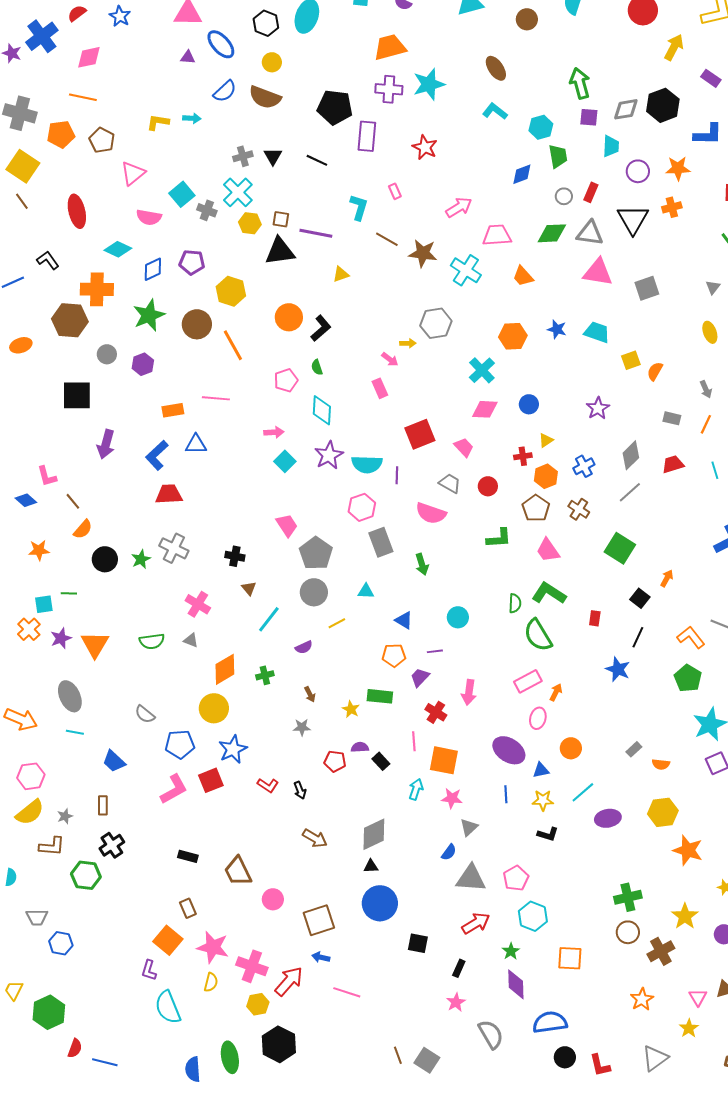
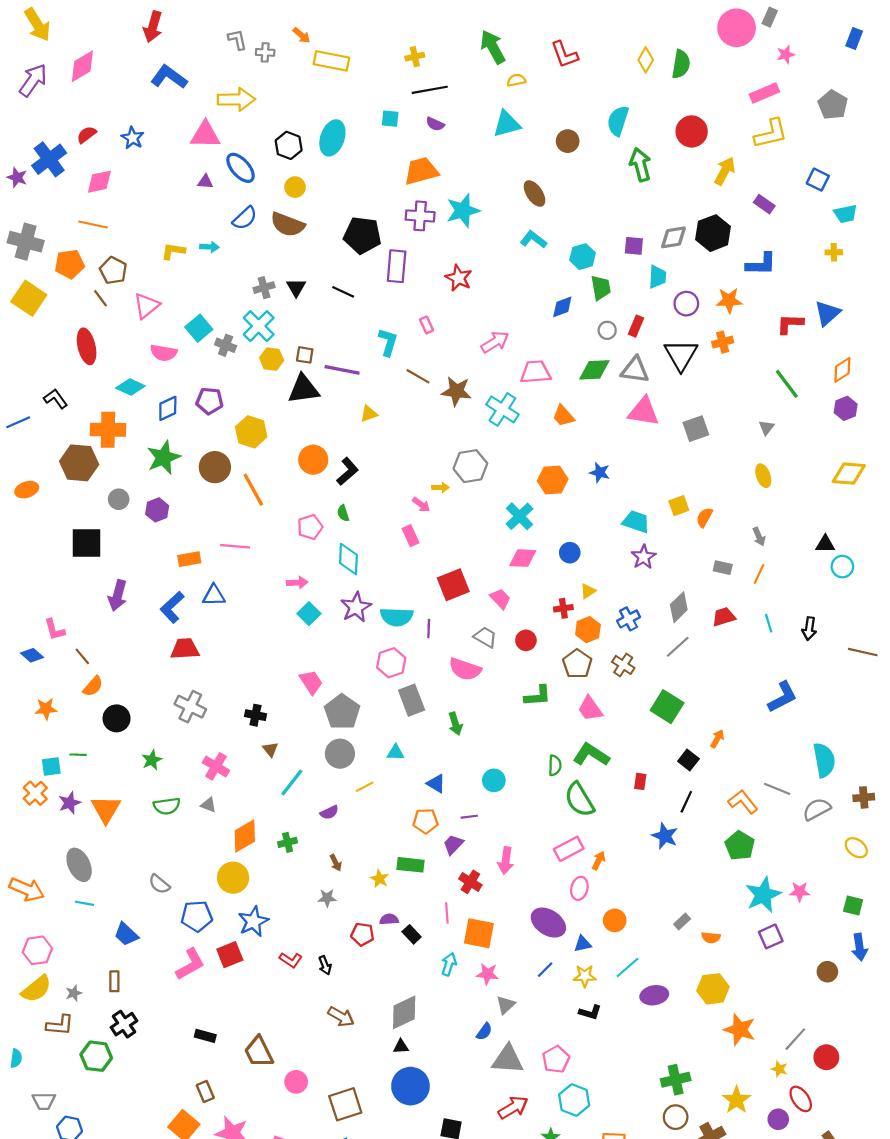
green arrow: (580, 83) -> (640, 165), moved
brown line: (22, 201) -> (100, 298), moved
cyan trapezoid: (597, 332) -> (636, 522), moved
green star: (141, 559) -> (152, 760), moved
blue line: (506, 794) -> (545, 970), turned 48

